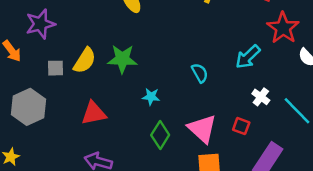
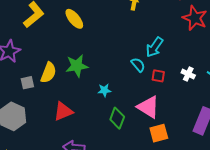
cyan arrow: (248, 57) -> (154, 47), moved
red square: (241, 126) -> (158, 76), moved

